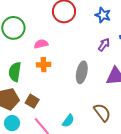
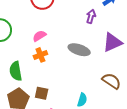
pink semicircle: (41, 44) -> (39, 36), moved
gray ellipse: (82, 72) -> (79, 50), turned -65

